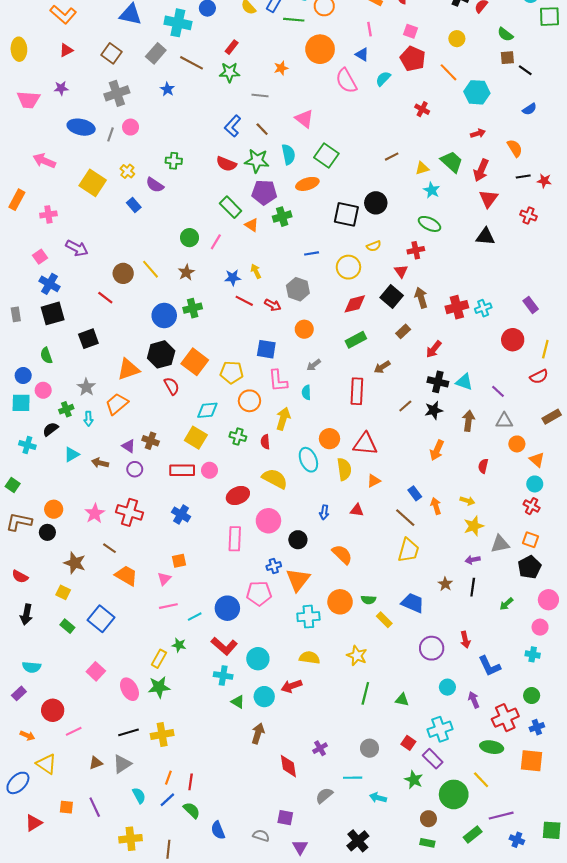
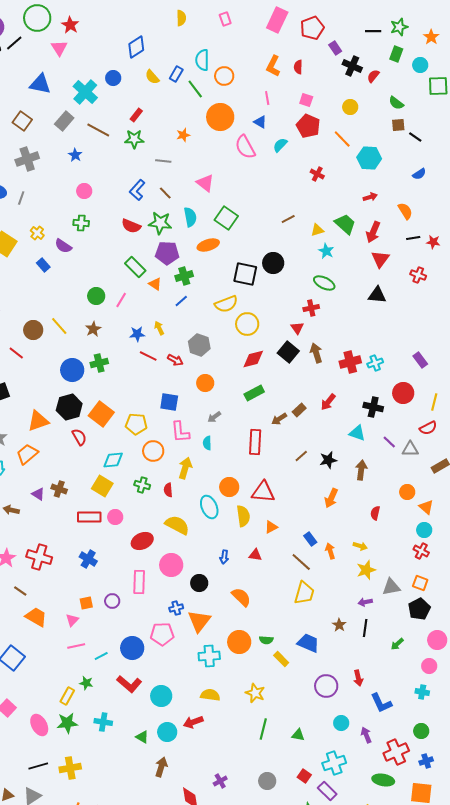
green line: (294, 20) -> (195, 89), turned 48
cyan cross: (178, 23) -> (85, 92), turned 30
pink circle: (131, 127) -> (84, 191), moved
yellow semicircle: (374, 246) -> (226, 304), moved, size x1.6
blue line: (312, 253) -> (181, 301), moved, turned -32
brown rectangle: (403, 331) -> (299, 410), moved
black cross: (438, 382) -> (373, 407), moved
gray triangle: (504, 421) -> (410, 449), moved
purple circle: (135, 469) -> (112, 601), moved
cyan cross: (223, 676) -> (103, 722), moved

